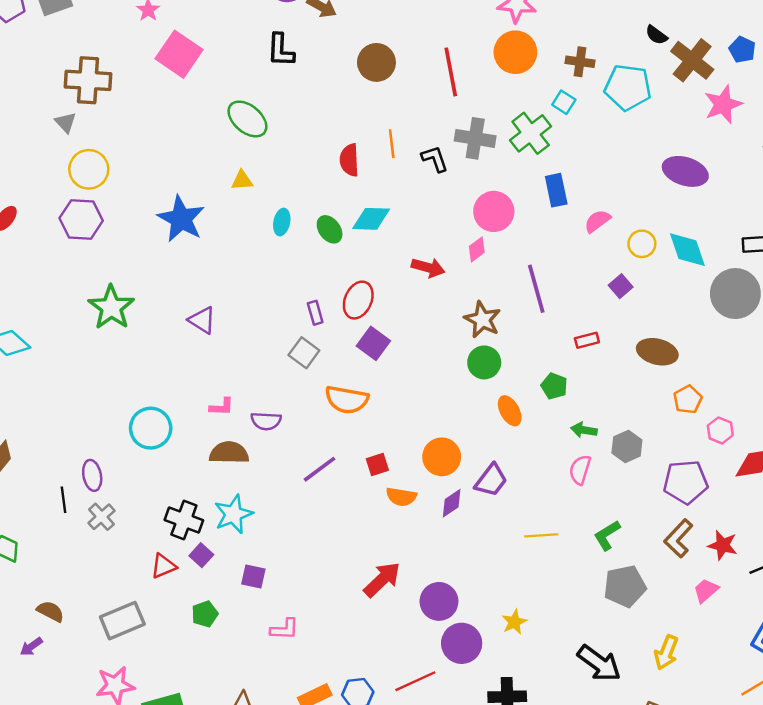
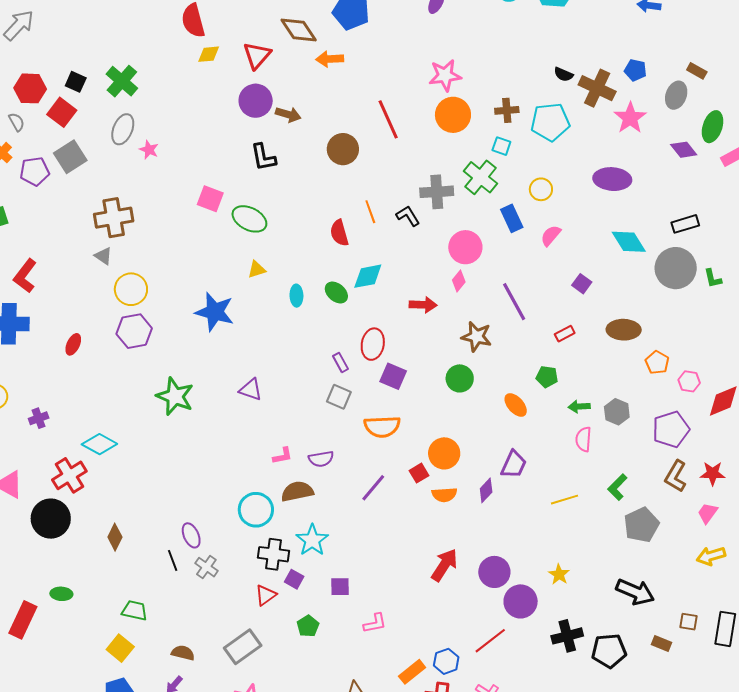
pink square: (179, 54) -> (210, 199), moved, size x0.7
red line: (451, 72) -> (388, 119), moved
yellow circle: (642, 244) -> (541, 189), moved
green circle: (484, 362) -> (460, 378), moved
cyan circle: (151, 428) -> (256, 510), moved
orange circle: (442, 457) -> (444, 453), moved
yellow arrow: (666, 652) -> (711, 556), moved, turned 64

